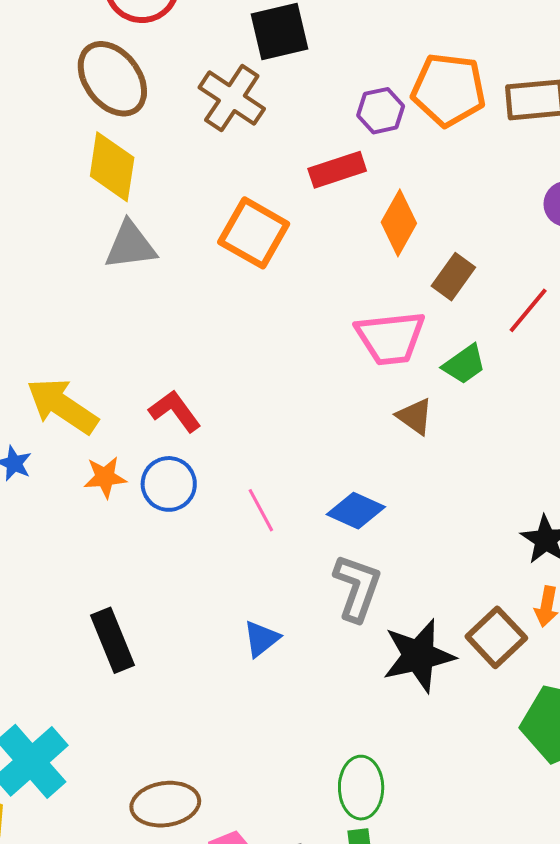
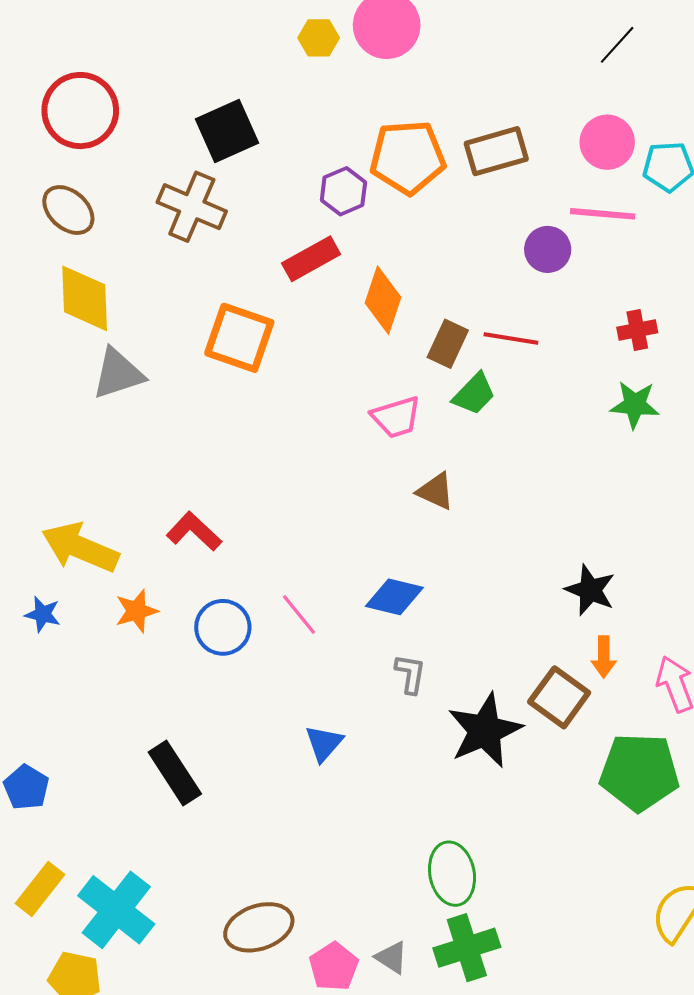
brown ellipse: (112, 79) -> (68, 210), size x0.7
red line: (528, 310) -> (511, 339), moved, turned 70
pink trapezoid: (390, 338) -> (396, 417), size x0.7
green trapezoid: (464, 364) -> (474, 394), moved
blue circle: (169, 484) -> (223, 627), moved
gray L-shape: (357, 588) -> (410, 674), size x0.6

